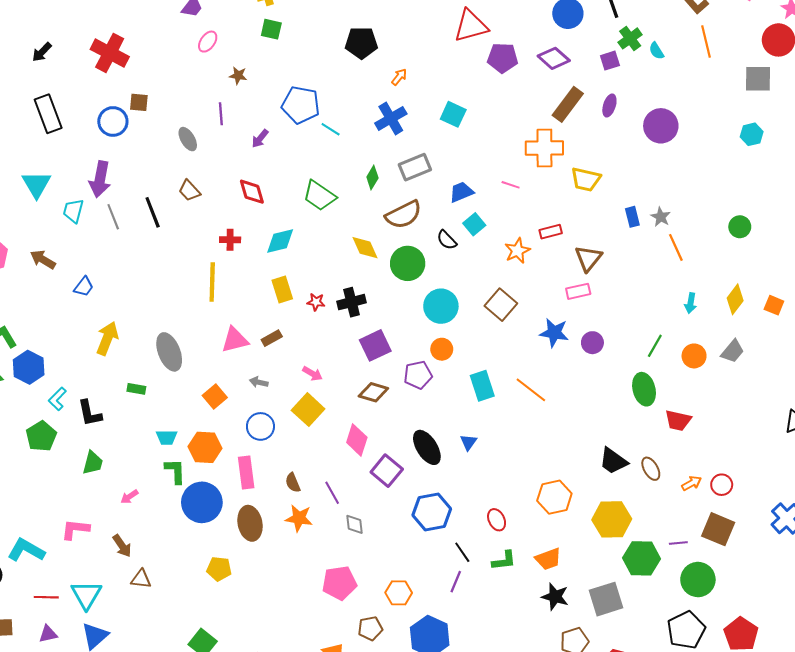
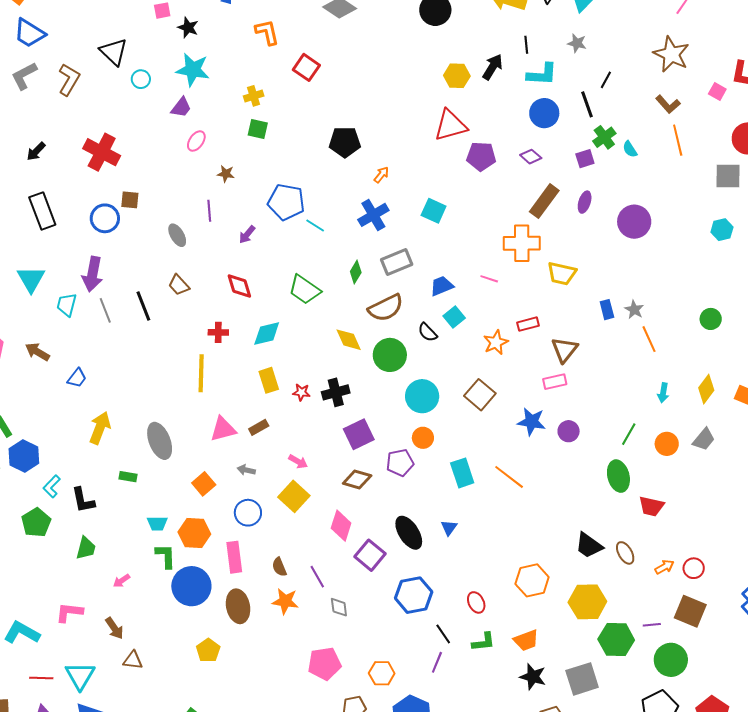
purple diamond: (554, 58) -> (531, 157), size x0.7
yellow pentagon: (219, 569) -> (208, 650), turned 30

